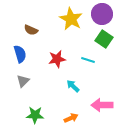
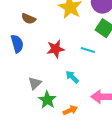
gray triangle: (23, 81) -> (35, 83), moved
green star: (35, 115) -> (47, 100), moved, turned 30

